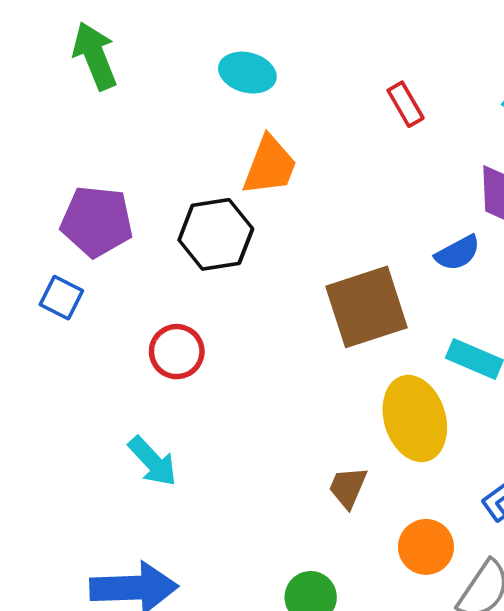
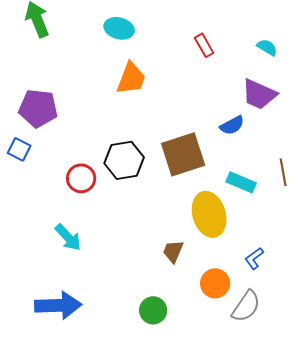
black hexagon: (216, 234) -> (124, 160), moved

